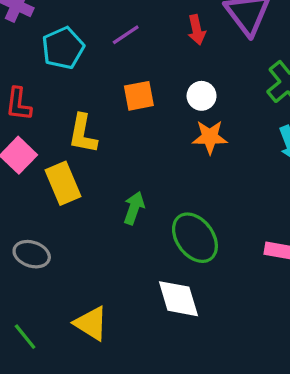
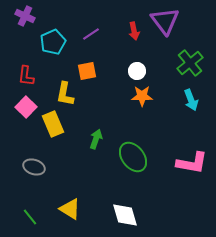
orange square: (139, 96) -> (87, 71), moved
white diamond: (178, 299) -> (125, 215), moved

